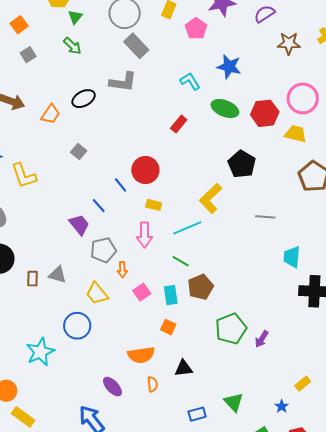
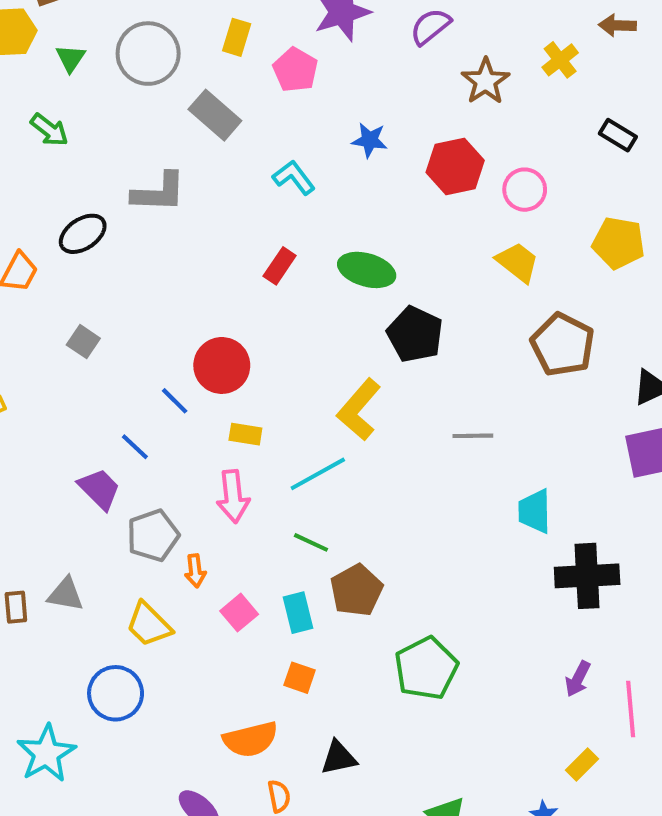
green triangle: (75, 17) -> (71, 58), moved
brown star: (289, 43) -> (485, 81), turned -30
gray rectangle: (136, 46) -> (215, 115), moved
blue star: (229, 67) -> (370, 140), size x0.7
pink circle: (303, 98) -> (525, 190), size x0.7
green ellipse: (225, 109) -> (367, 270), moved
red hexagon: (265, 113) -> (455, 166), moved
yellow trapezoid: (296, 134) -> (518, 262), turned 30
purple arrow: (262, 339) -> (578, 679), moved

